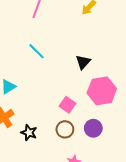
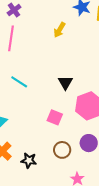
pink square: (67, 105) -> (55, 117), moved

